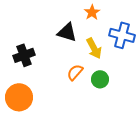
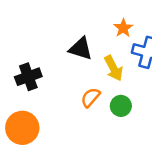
orange star: (92, 12) -> (123, 28), moved

